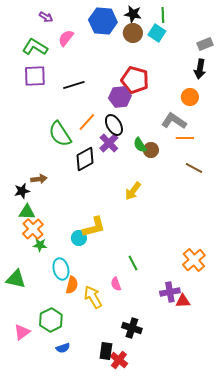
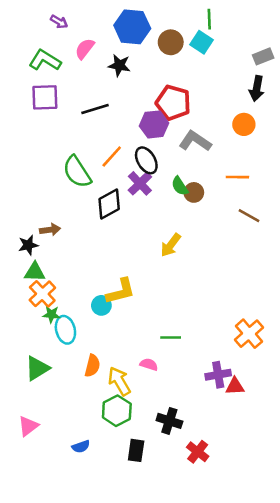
black star: (133, 14) -> (119, 65), moved
gray L-shape: (174, 121) -> (195, 141), moved
green line: (133, 263) -> (171, 337), turned -63
cyan ellipse: (61, 269) -> (65, 330), moved
green triangle: (16, 279) -> (37, 368), moved, turned -45
pink semicircle: (116, 284) -> (149, 364), turned 128
green hexagon: (51, 320) -> (117, 411), moved
red cross: (119, 360) -> (198, 452), moved

